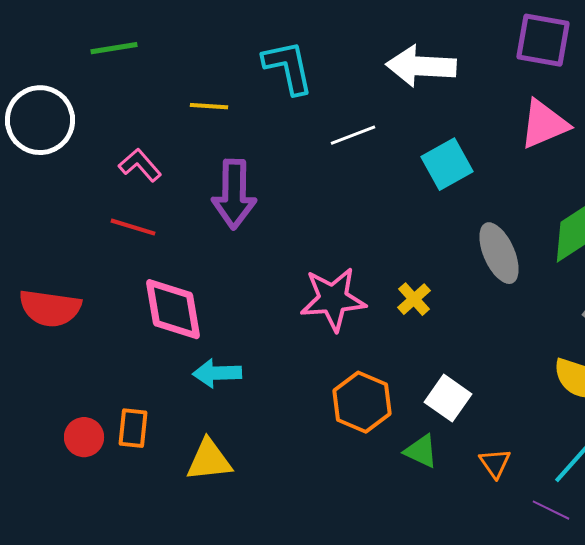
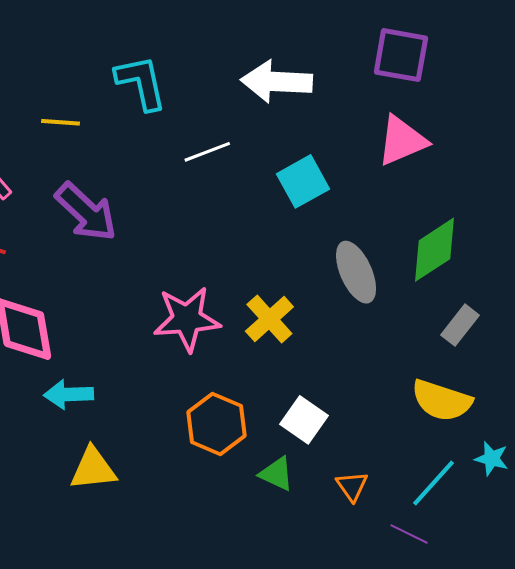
purple arrow: (234, 194) -> (86, 212), turned -48
yellow cross: (414, 299) -> (269, 319), size x1.4
yellow triangle: (209, 460) -> (93, 469), moved

